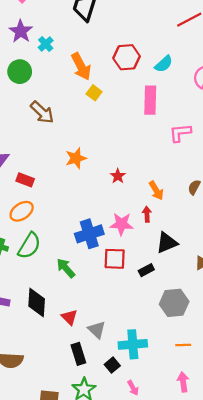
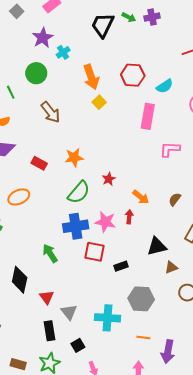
red rectangle: (25, 180) -> (39, 163), moved
orange arrow: (156, 191) -> (141, 197), turned -30
black triangle: (167, 243) -> (157, 246), moved
green semicircle: (29, 246) -> (79, 192), moved
cyan cross: (133, 344) -> (108, 318), moved

